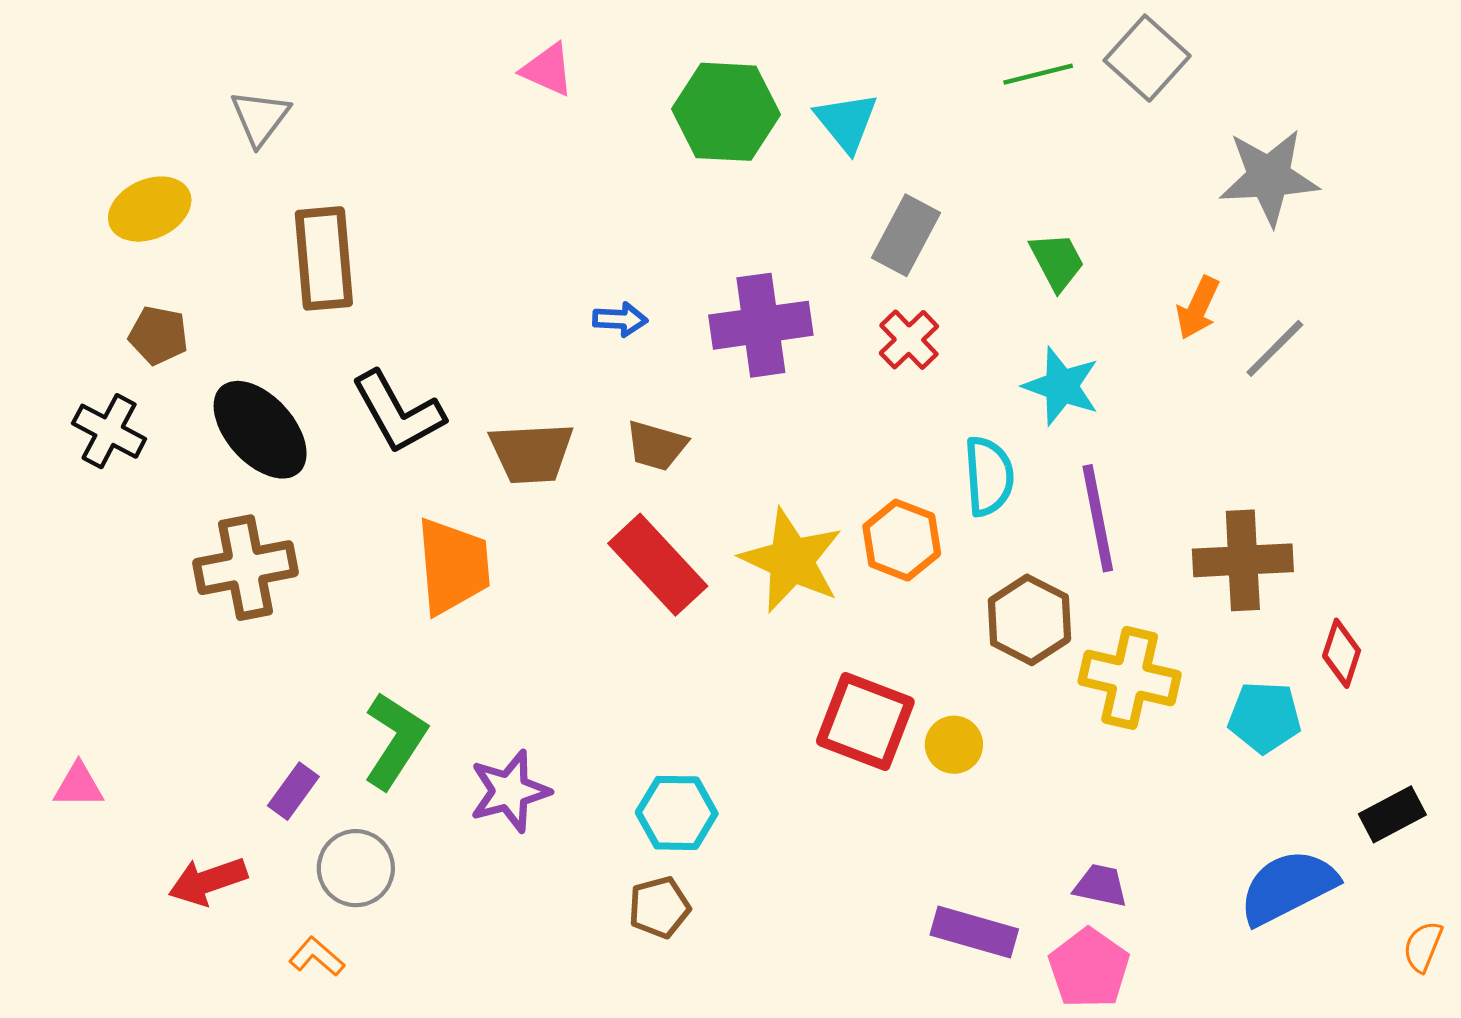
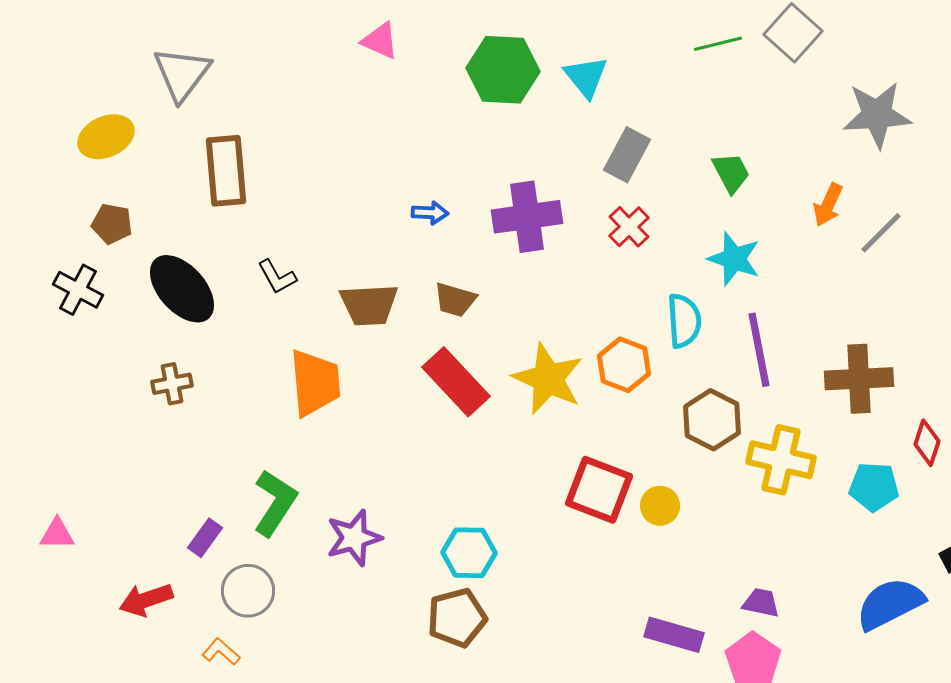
gray triangle: (260, 118) -> (182, 74), size x1.4
black L-shape: (398, 412) -> (277, 277), size x0.6
brown cross: (246, 568) -> (172, 384), size x0.6
brown pentagon: (659, 907) -> (457, 618), size x1.4

